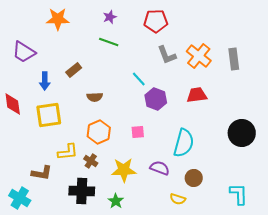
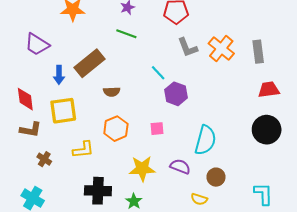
brown rectangle: (74, 70) -> (90, 63), size x1.8
red trapezoid: (197, 95) -> (269, 90), moved
brown cross: (91, 161) -> (44, 159), moved
brown L-shape: (42, 173) -> (31, 130), moved

